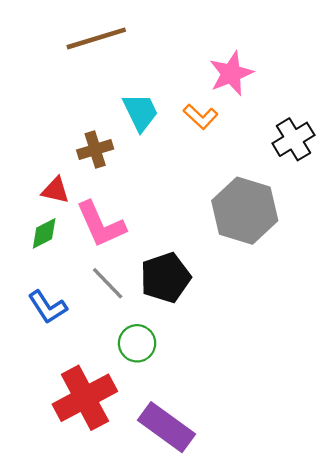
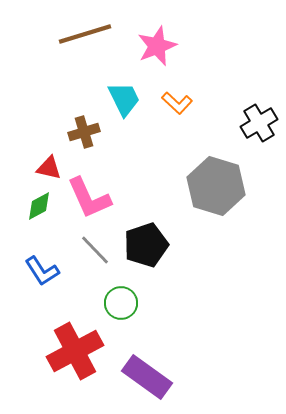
pink star: (231, 74) -> (157, 46), moved

